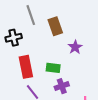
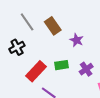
red rectangle: (26, 67) -> (36, 71), turned 70
purple cross: (62, 86) -> (86, 69), moved

